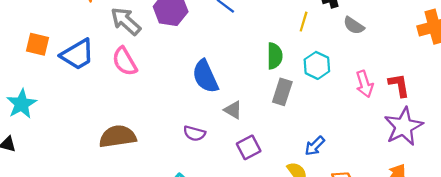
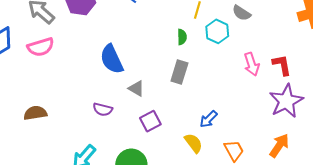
green semicircle: (275, 56) -> (182, 37), moved, size x0.7
pink semicircle: (125, 61) -> (41, 47), turned -76
cyan hexagon: (317, 65) -> (217, 31), moved
brown semicircle: (118, 136) -> (35, 113), size x0.7

